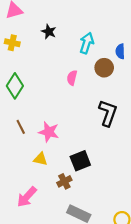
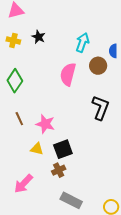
black star: (49, 32) -> (38, 37), moved
pink semicircle: (72, 78) -> (68, 74), size x1.6
black square: (80, 161) -> (63, 149), moved

